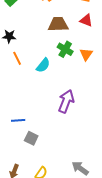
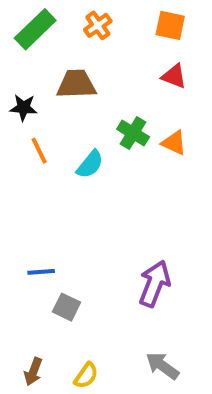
brown trapezoid: (58, 24) -> (76, 84), moved
orange triangle: (86, 54) -> (174, 143), turned -40
purple arrow: (66, 101) -> (155, 284), moved

